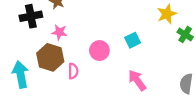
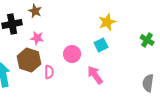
yellow star: (167, 14) -> (107, 22), moved
pink arrow: (137, 80) -> (95, 75), moved

